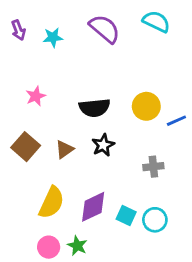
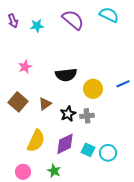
yellow circle: (146, 106) -> (93, 89), moved
black star: (103, 145) -> (68, 114), moved
gray cross: (153, 167) -> (87, 116), moved
pink circle: (49, 247) -> (23, 172), moved

